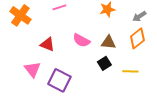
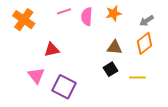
pink semicircle: (81, 40) -> (87, 17), moved, turned 66
red triangle: (47, 44) -> (52, 50), turned -35

